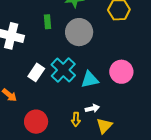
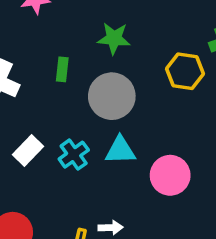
cyan cross: (63, 70) -> (74, 155), size x0.7
cyan triangle: (90, 80) -> (120, 150), moved

